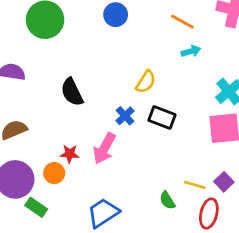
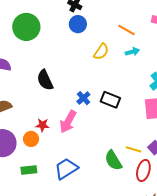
yellow semicircle: (146, 82) -> (101, 52), moved
green semicircle: (167, 200) -> (113, 160), size x1.5
green rectangle: (36, 207) -> (29, 170), moved, turned -42

